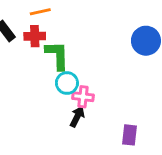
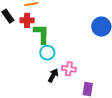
pink cross: (83, 97) -> (69, 69), moved

